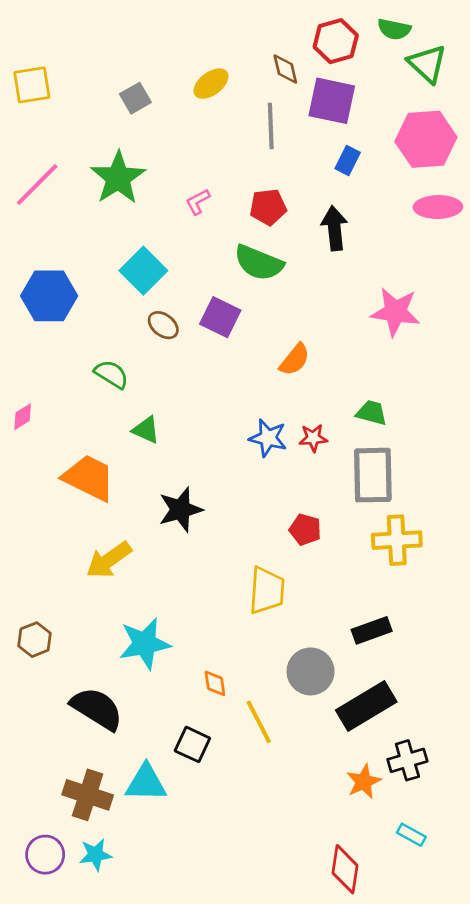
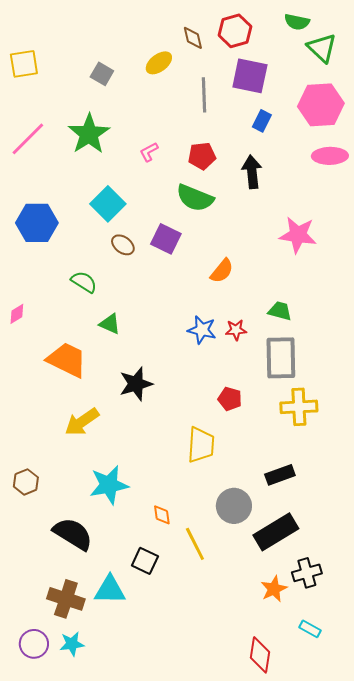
red hexagon: (336, 41) -> (235, 31), moved
brown diamond: (285, 69) -> (193, 38), moved
gray square: (135, 98) -> (102, 74), turned -30

